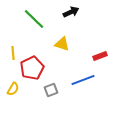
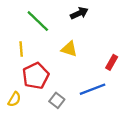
yellow line: (13, 53) -> (21, 49), moved
red rectangle: (100, 56) -> (112, 62), turned -40
gray square: (51, 90) -> (57, 100), turned -32

